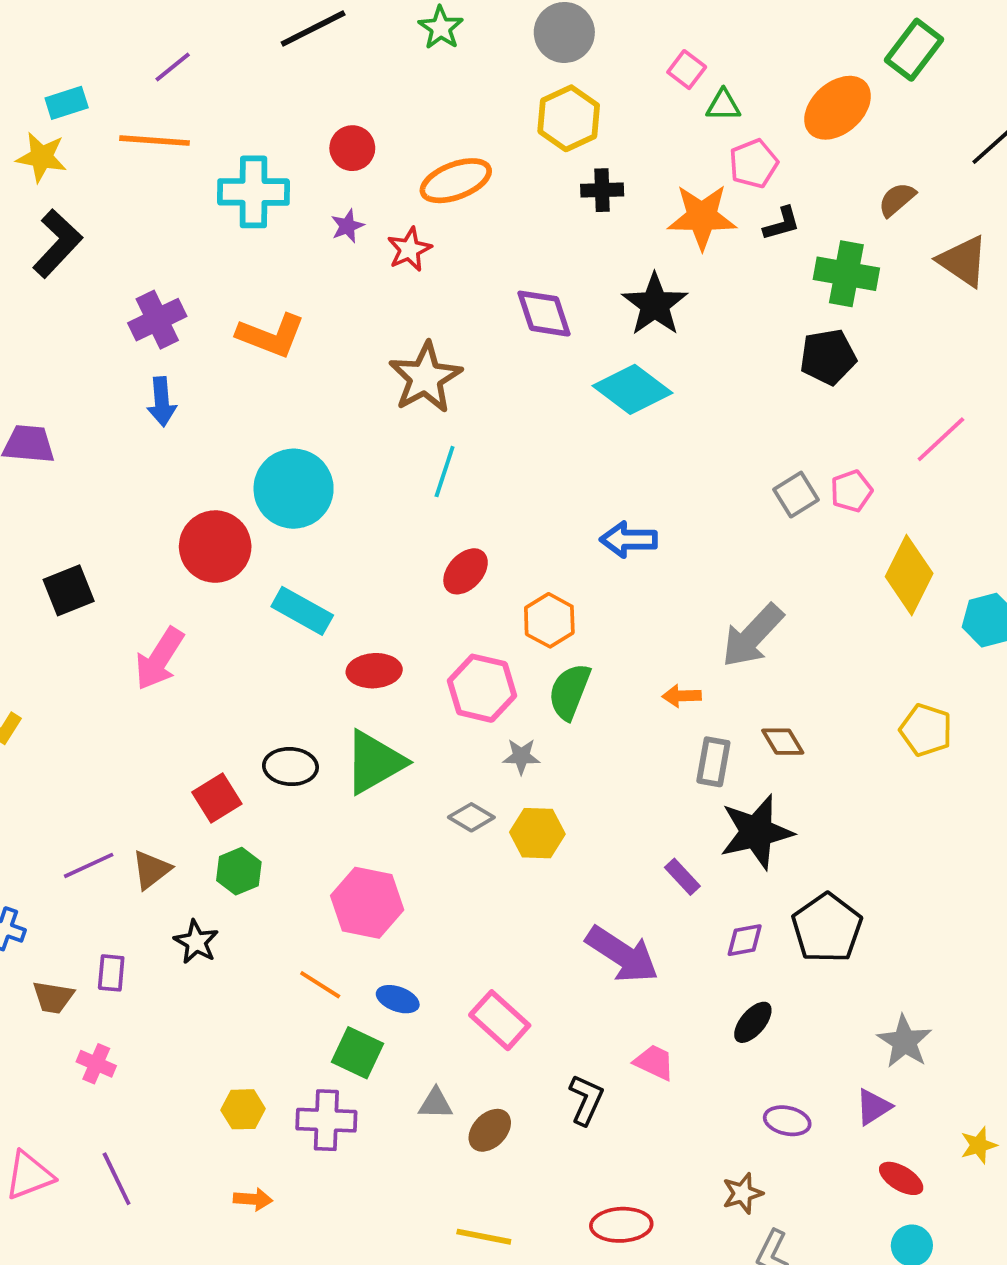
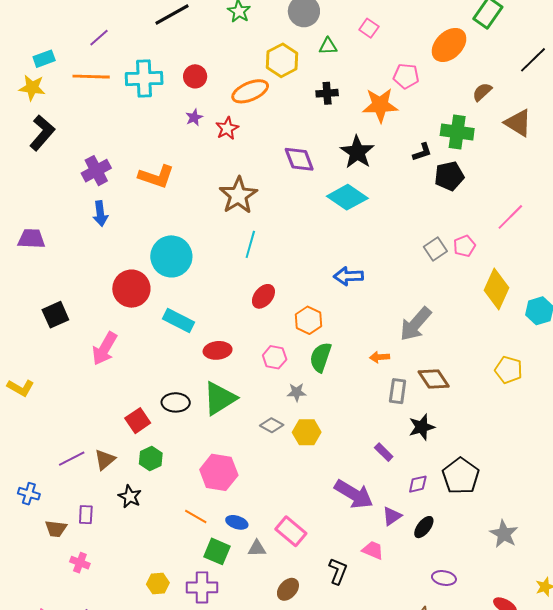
green triangle: (723, 105) -> (328, 46), moved
yellow hexagon: (569, 118) -> (282, 60), moved
pink pentagon: (754, 164) -> (406, 76), turned 30
cyan cross: (254, 192) -> (144, 79), moved
black L-shape: (782, 224) -> (422, 152), moved
pink hexagon: (482, 688) -> (275, 357), size x0.7
brown diamond: (783, 742) -> (434, 379), size x1.4
black star: (756, 832) -> (422, 427), size x0.7
gray triangle: (436, 1103) -> (257, 548), moved
purple triangle: (873, 1107) -> (392, 516), moved

